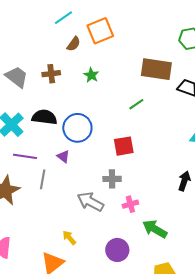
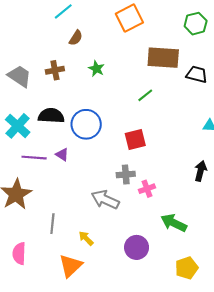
orange square: (100, 31) -> (129, 18), moved
purple triangle: (63, 156) -> (62, 154), moved
gray line: (43, 179) -> (52, 224), moved
pink cross: (130, 204) -> (147, 189), moved

